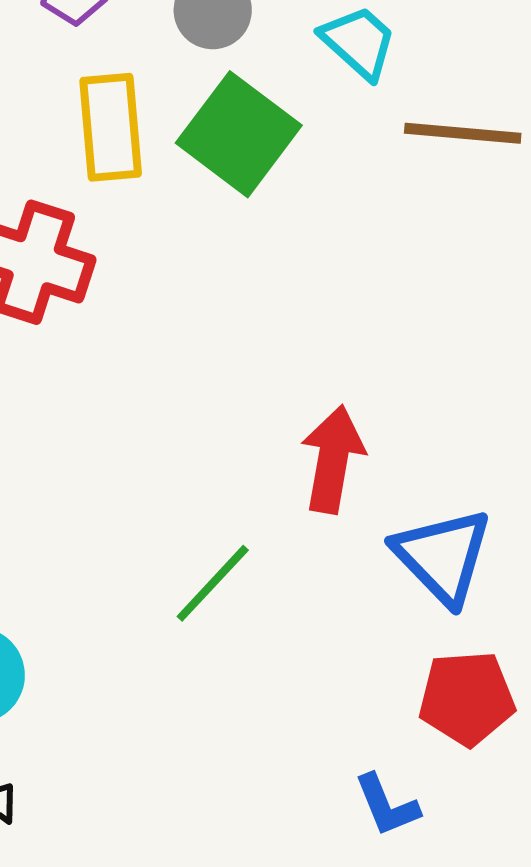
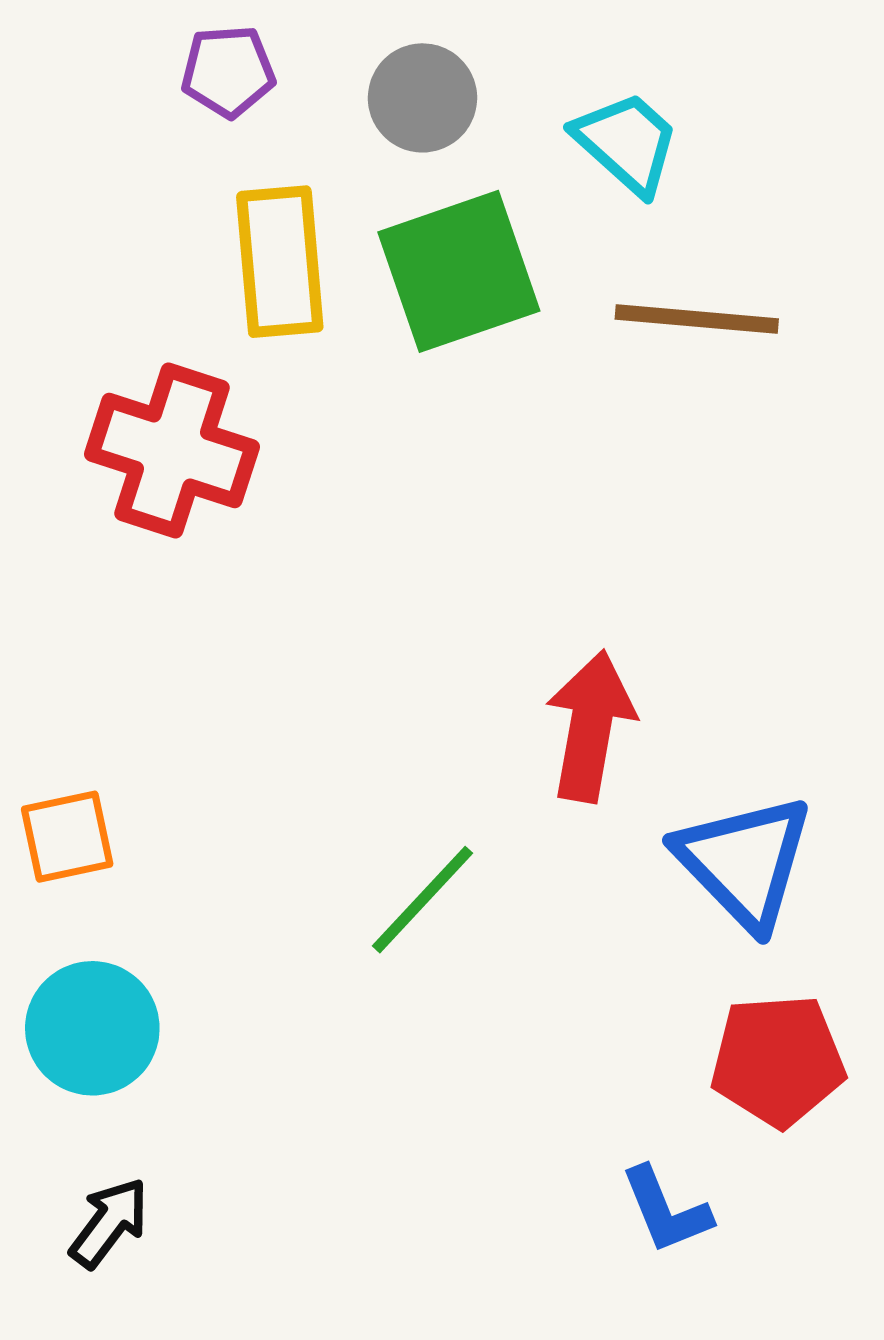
brown line: (463, 133) -> (697, 319), moved
green square: (239, 134) -> (459, 271), turned 34

